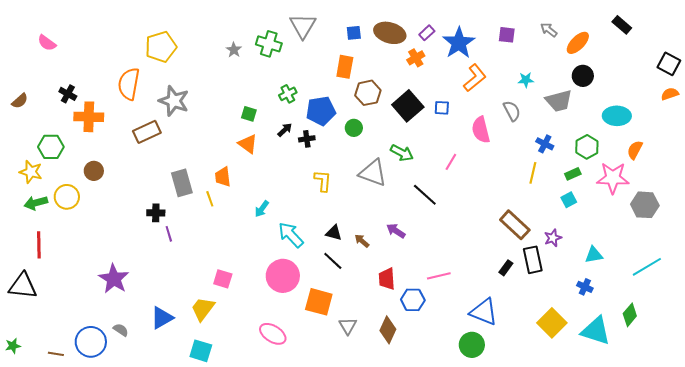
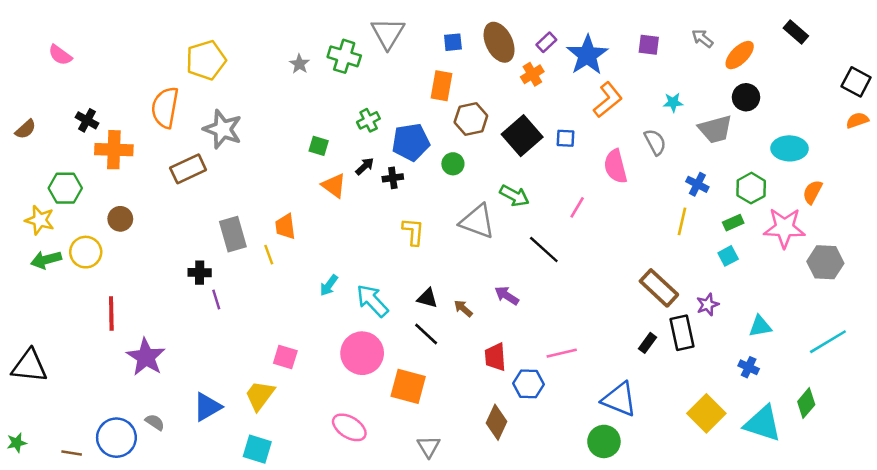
brown ellipse: (390, 33) -> (499, 42), turned 48
orange triangle: (248, 144) -> (334, 186), moved
cyan arrow: (262, 209) -> (329, 285), moved
red line: (39, 245) -> (111, 314), moved
gray triangle: (348, 326) -> (429, 447), moved

